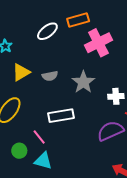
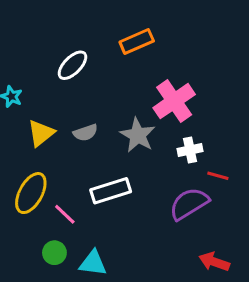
orange rectangle: (78, 20) -> (137, 42), moved
pink cross: (98, 43) -> (174, 101), moved
pink line: (39, 137) -> (65, 214), moved

